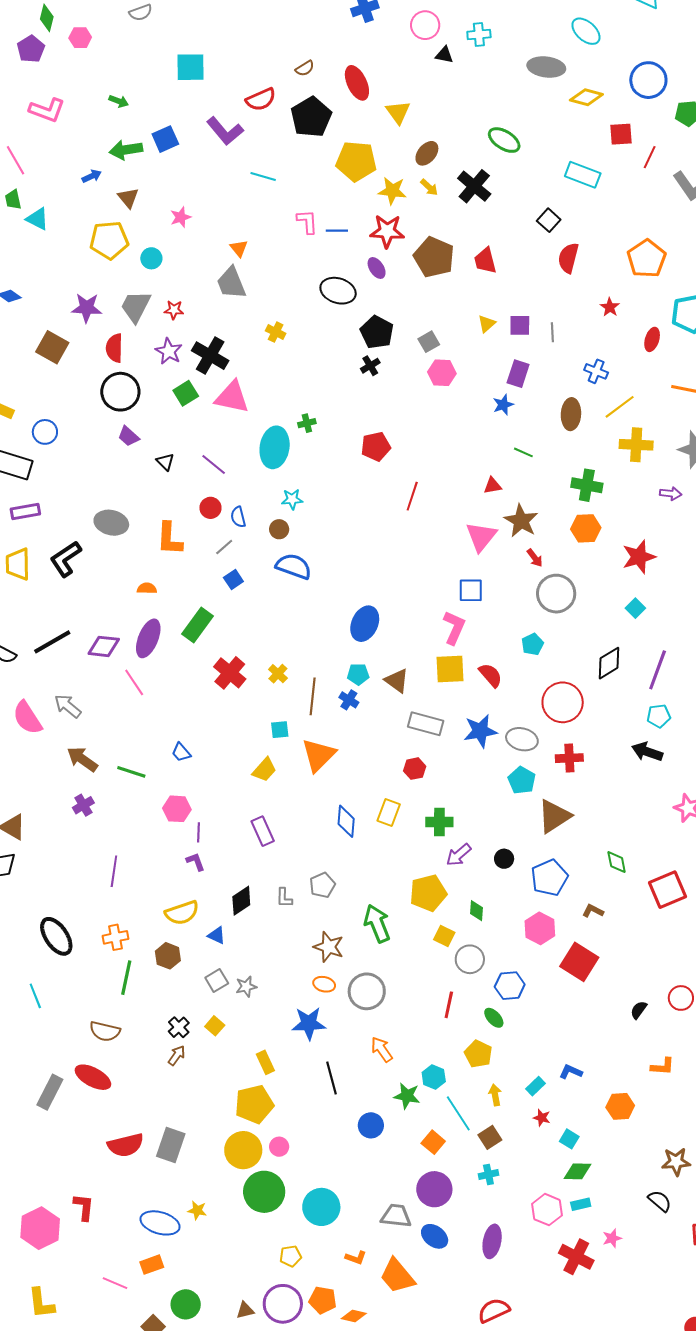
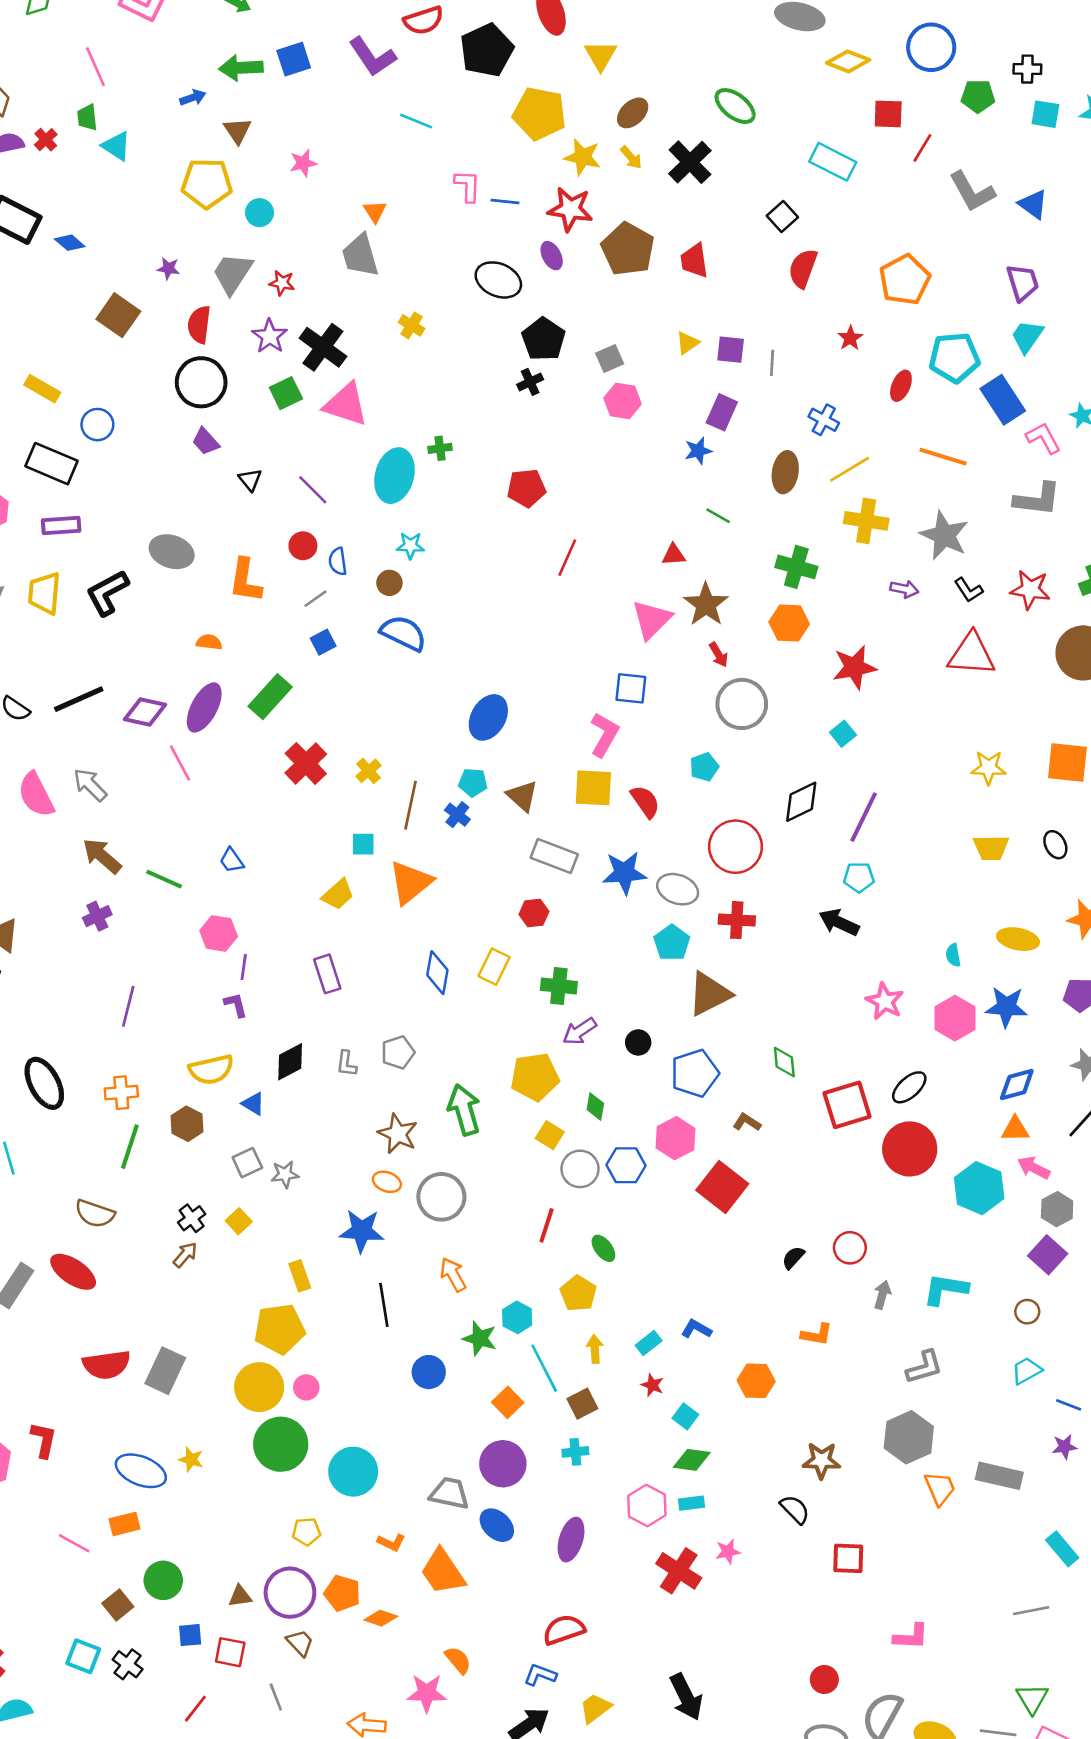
purple star: (87, 308) -> (168, 268), size x0.6
blue hexagon: (510, 986) -> (626, 1165), moved

